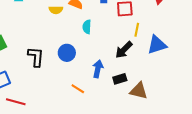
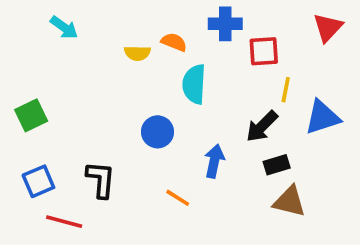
cyan semicircle: (87, 27) -> (194, 84), size x1.5
black L-shape: (36, 57) -> (101, 179), moved
black rectangle: (120, 79) -> (277, 165), moved

